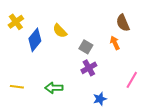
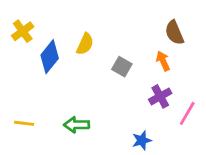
yellow semicircle: (60, 31) -> (85, 44), turned -112
purple cross: (89, 68) -> (160, 96), moved

